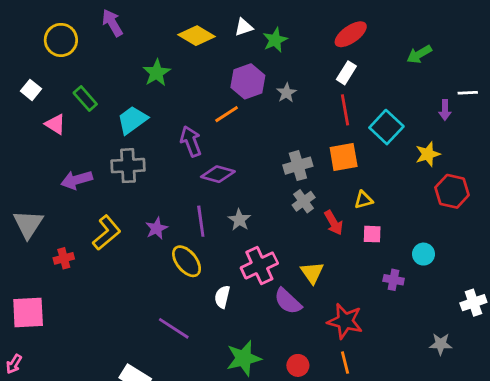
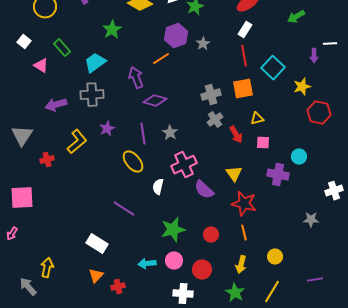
purple star: (157, 228) -> (107, 129), moved
yellow triangle: (312, 273) -> (234, 174), moved
purple cross: (394, 280) -> (278, 175), size x1.5

